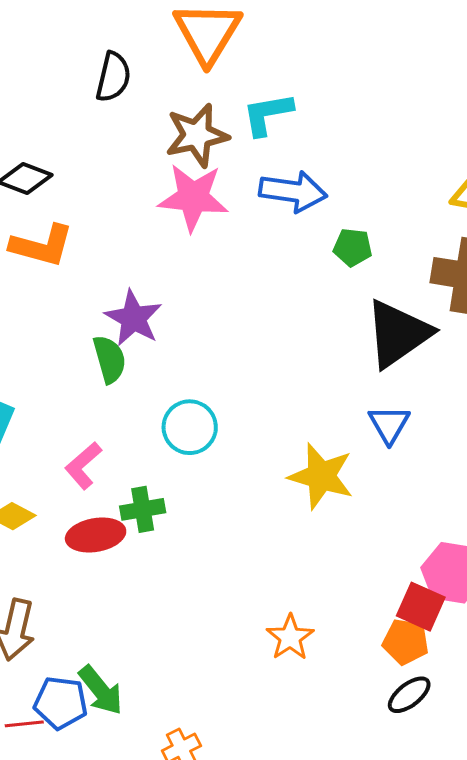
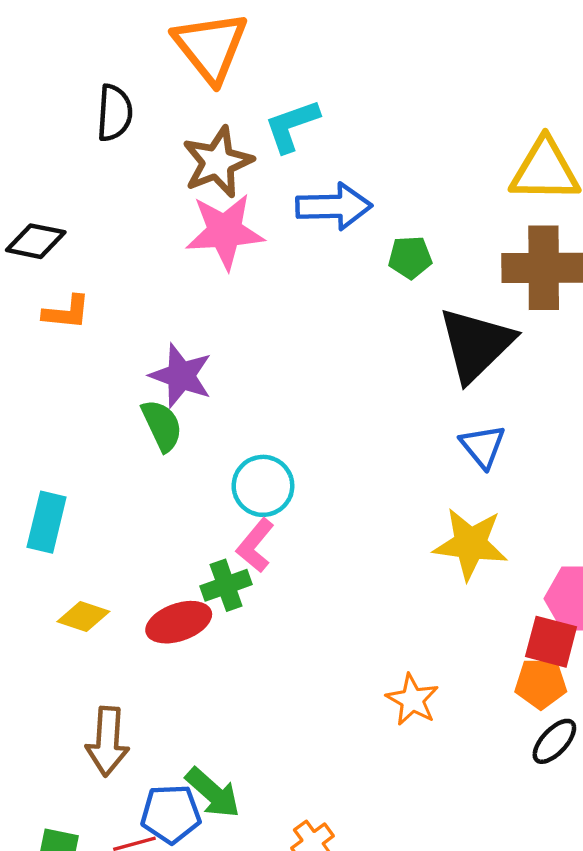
orange L-shape: (42, 246) -> (66, 312), size x0.7
pink L-shape: (83, 466) -> (255, 545), moved
yellow star: (321, 476) -> (470, 544), moved

